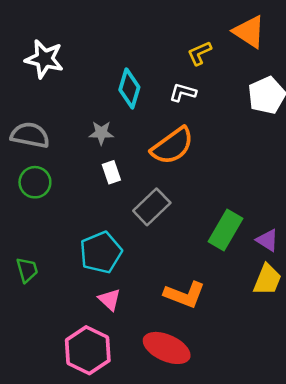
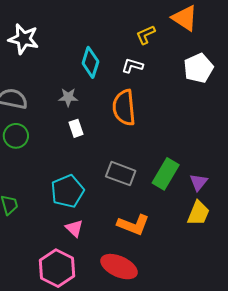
orange semicircle: (172, 146) -> (124, 108), turned 120
gray rectangle: (152, 207) -> (121, 174), moved, turned 64
purple triangle: (267, 240) -> (199, 182), turned 36

